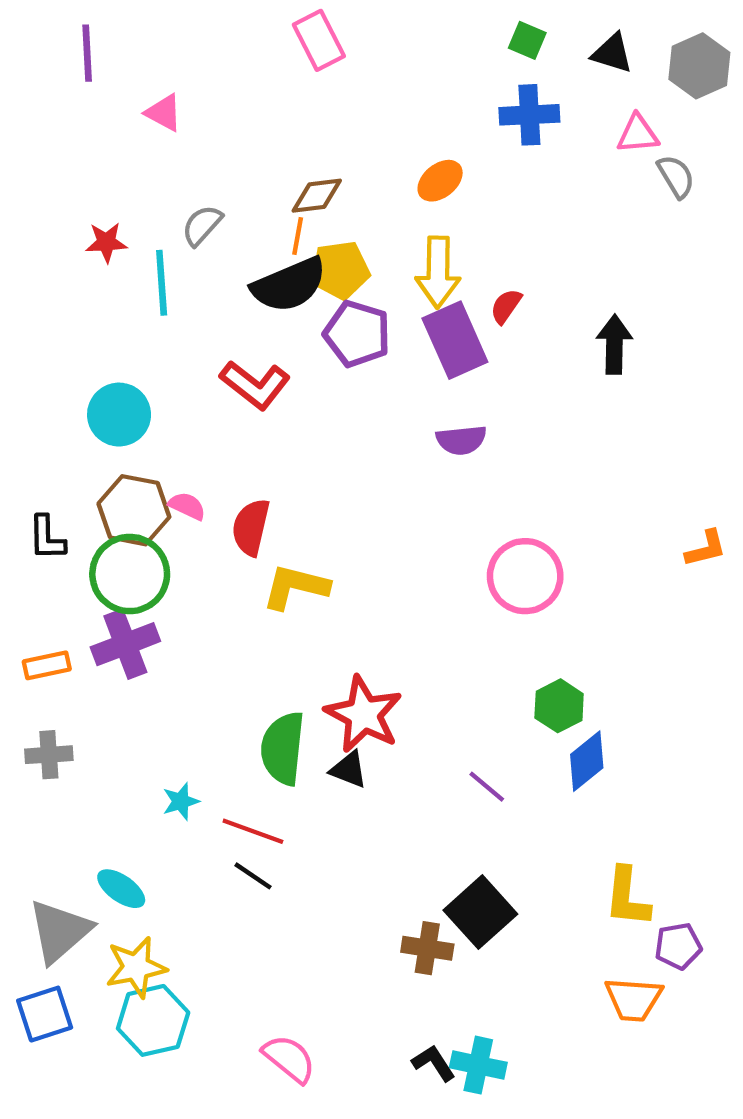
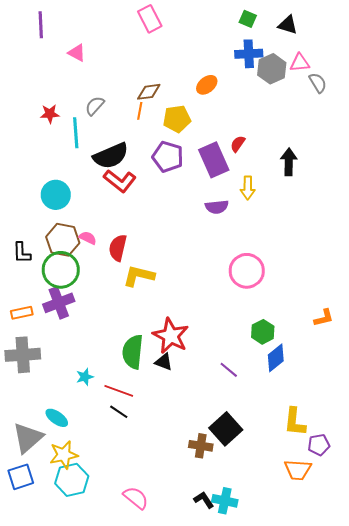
gray hexagon: (699, 66) -> (272, 69), moved
yellow pentagon: (340, 270) -> (177, 119), moved
yellow arrow: (438, 272) -> (248, 188), moved, size x0.7
black semicircle: (289, 285) -> (111, 156), moved
orange L-shape: (706, 548) -> (324, 318), moved
gray cross: (49, 755) -> (23, 355), size x1.6

